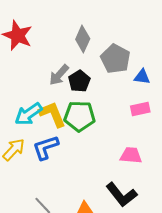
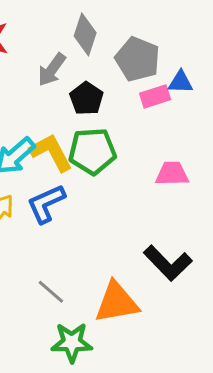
gray arrow: (59, 75) -> (52, 70), moved
pink rectangle: (140, 109) -> (155, 96), moved
pink trapezoid: (131, 155) -> (172, 174), moved

